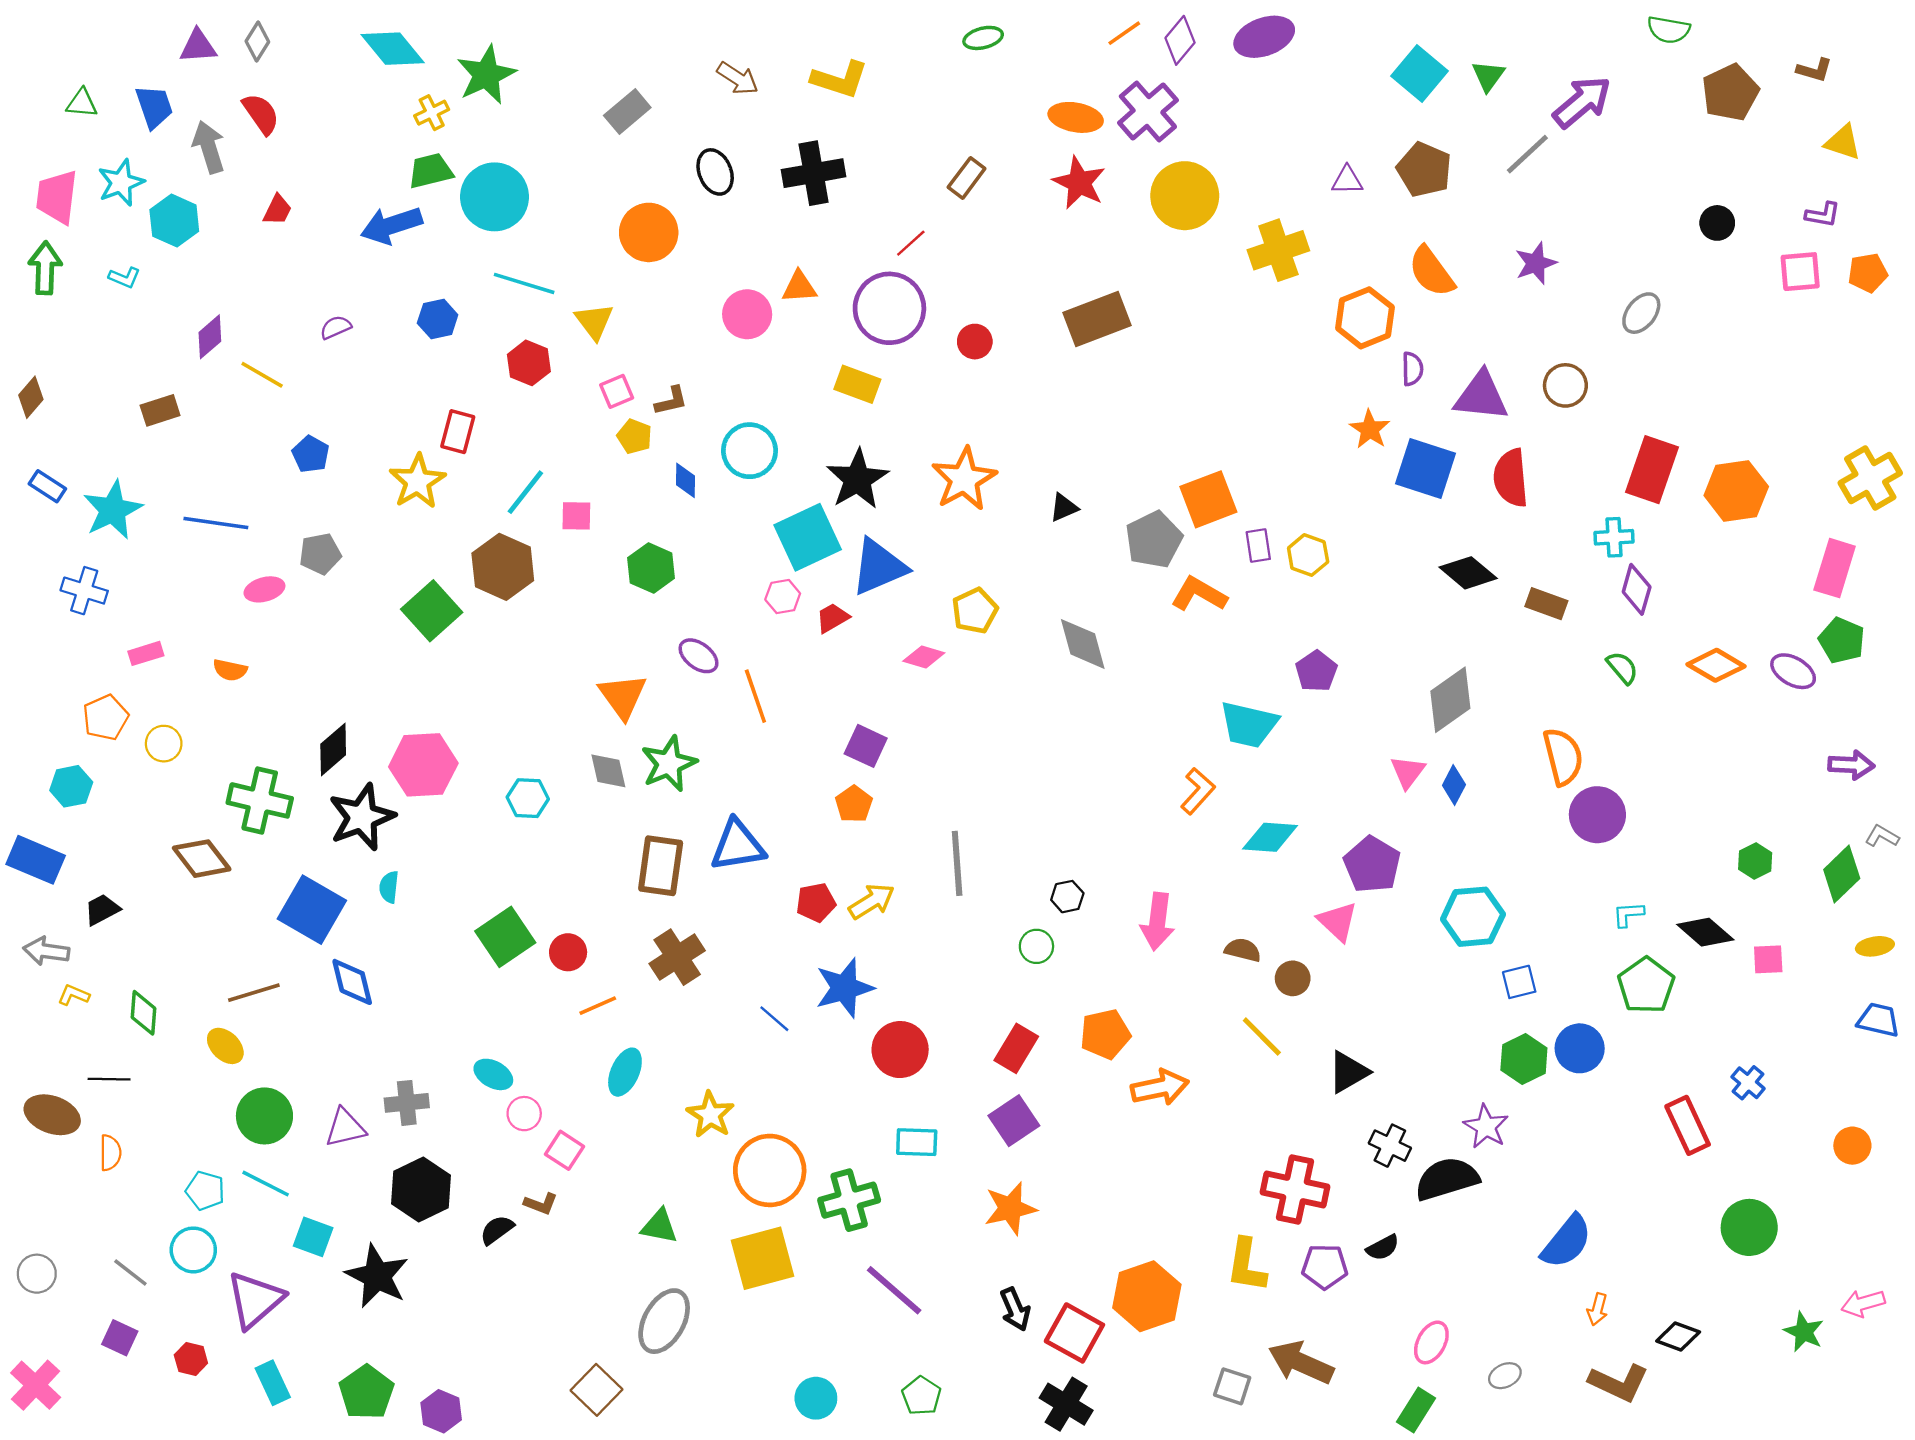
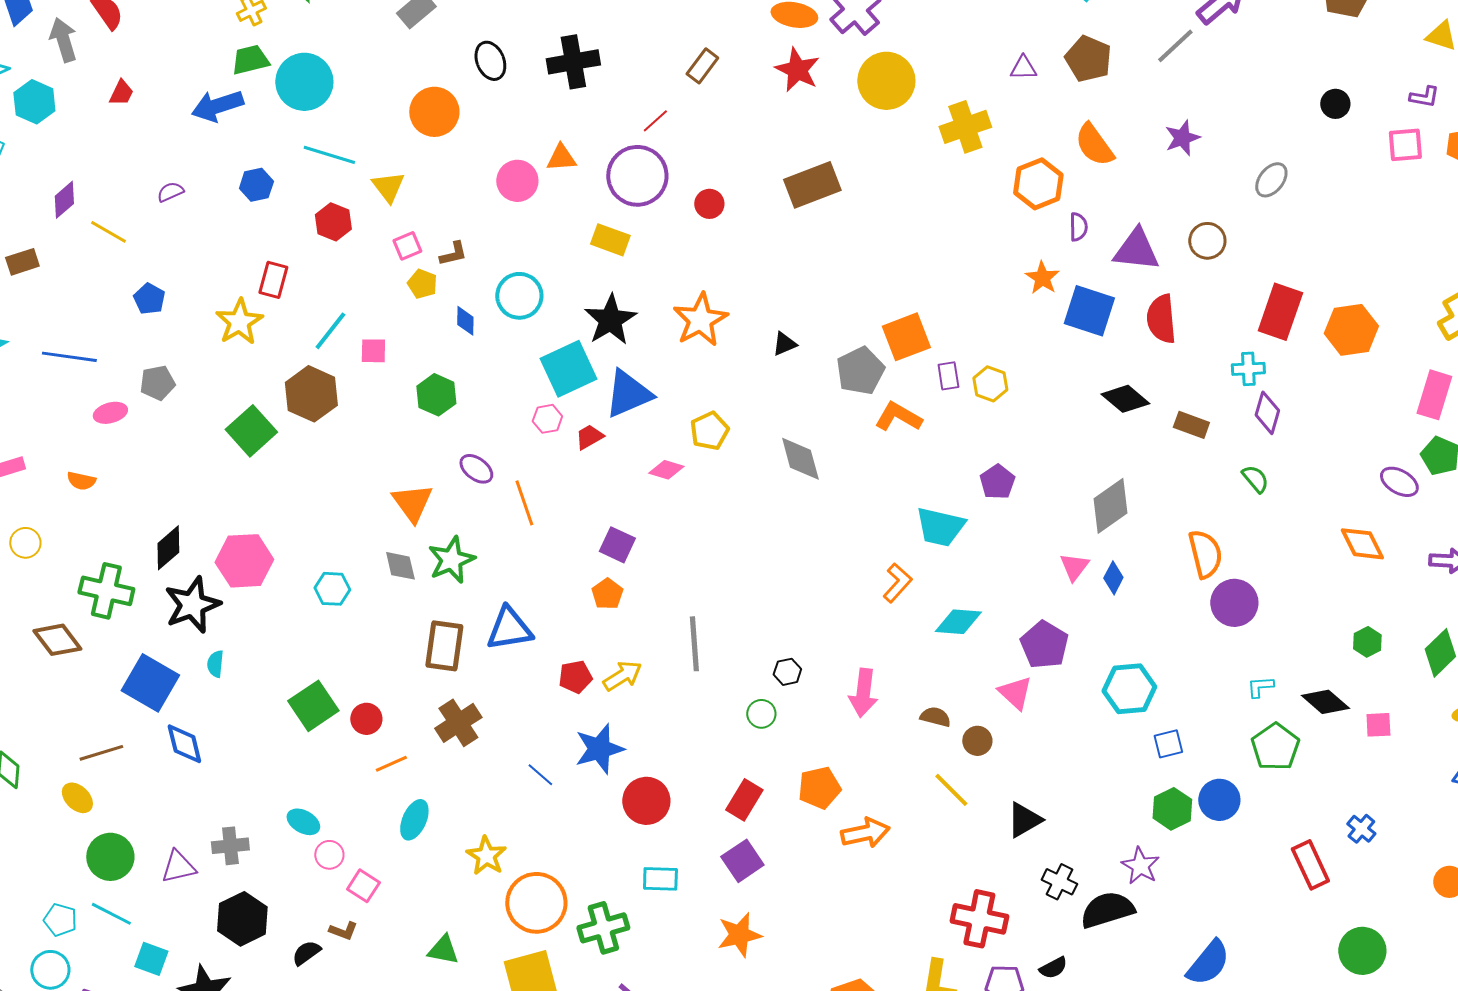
orange diamond: (1716, 665) -> (1362, 544), moved, turned 33

